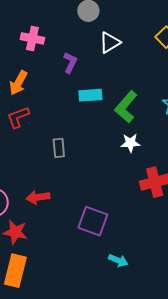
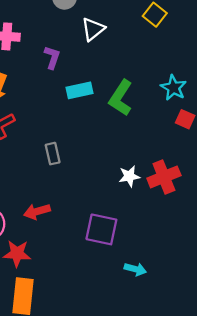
white star: (130, 143) -> (129, 176), moved

